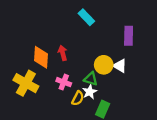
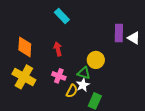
cyan rectangle: (86, 17) -> (62, 16), moved
orange diamond: (41, 57) -> (25, 47), moved
white triangle: (120, 66) -> (134, 38), moved

